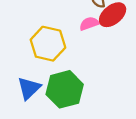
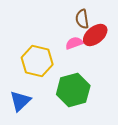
green hexagon: (65, 89) -> (73, 90), moved

